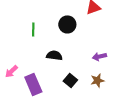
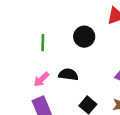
pink arrow: (11, 71) -> (41, 79), moved

